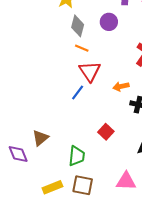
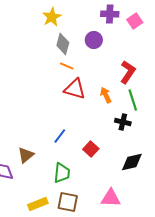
red triangle: (90, 71) -> (75, 89), turned -40
orange arrow: (121, 86) -> (106, 95), moved, turned 77
blue line: (78, 92) -> (60, 136), moved

